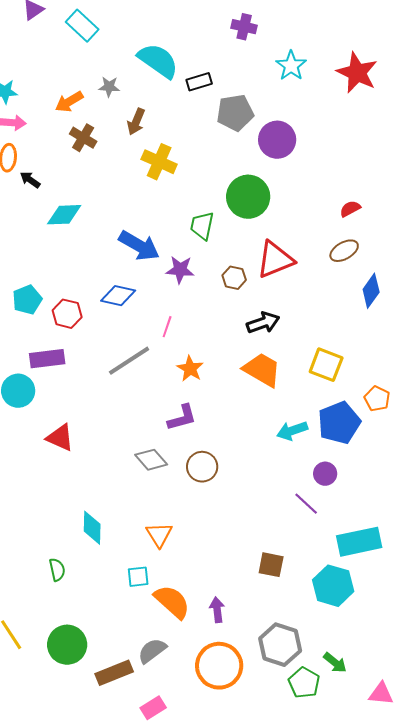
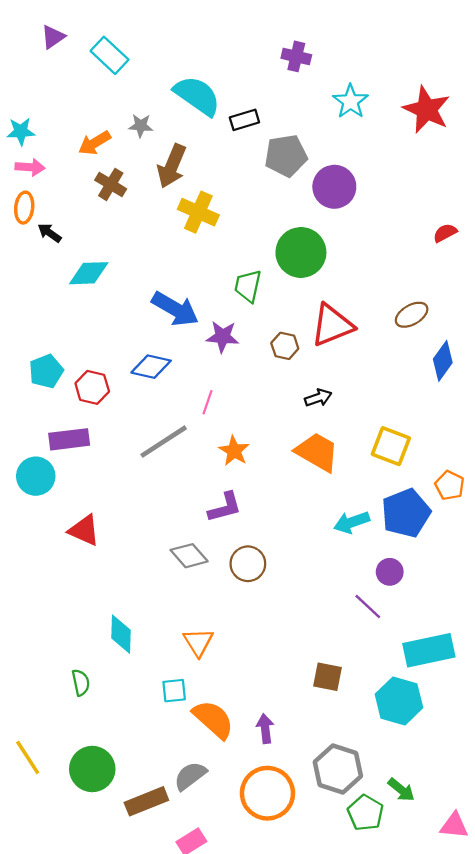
brown arrow: (136, 122) -> (172, 166), size x1.4
red semicircle: (350, 209) -> (445, 233), moved
black arrow: (263, 323) -> (318, 398), size x0.7

